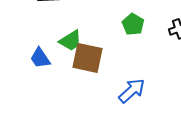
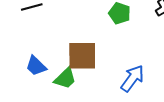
green trapezoid: (71, 41) -> (65, 78), moved

